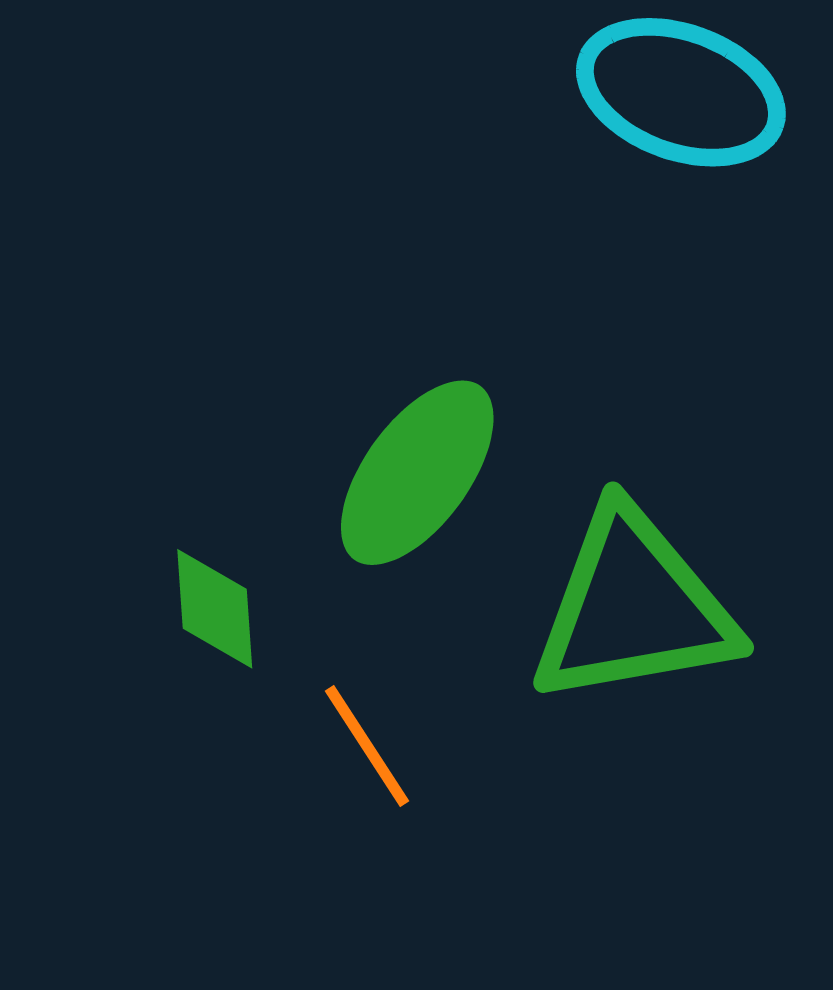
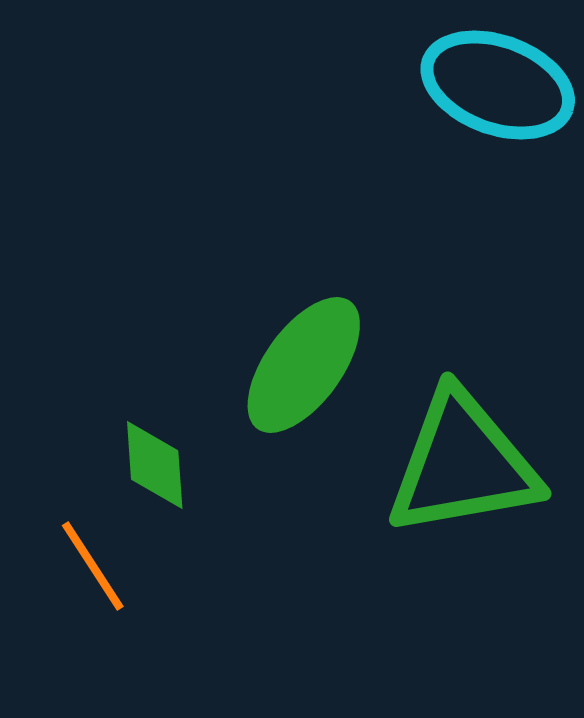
orange line: (367, 746) -> (93, 566), moved

